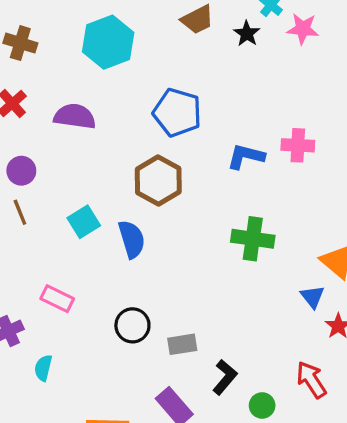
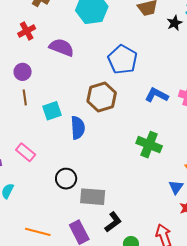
brown line: (20, 212) -> (25, 97), moved
gray rectangle: (182, 344) -> (93, 197), size x1.4

